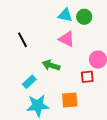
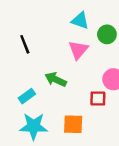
green circle: (84, 17) -> (107, 34), moved
pink triangle: (67, 39) -> (78, 50), turned 36

